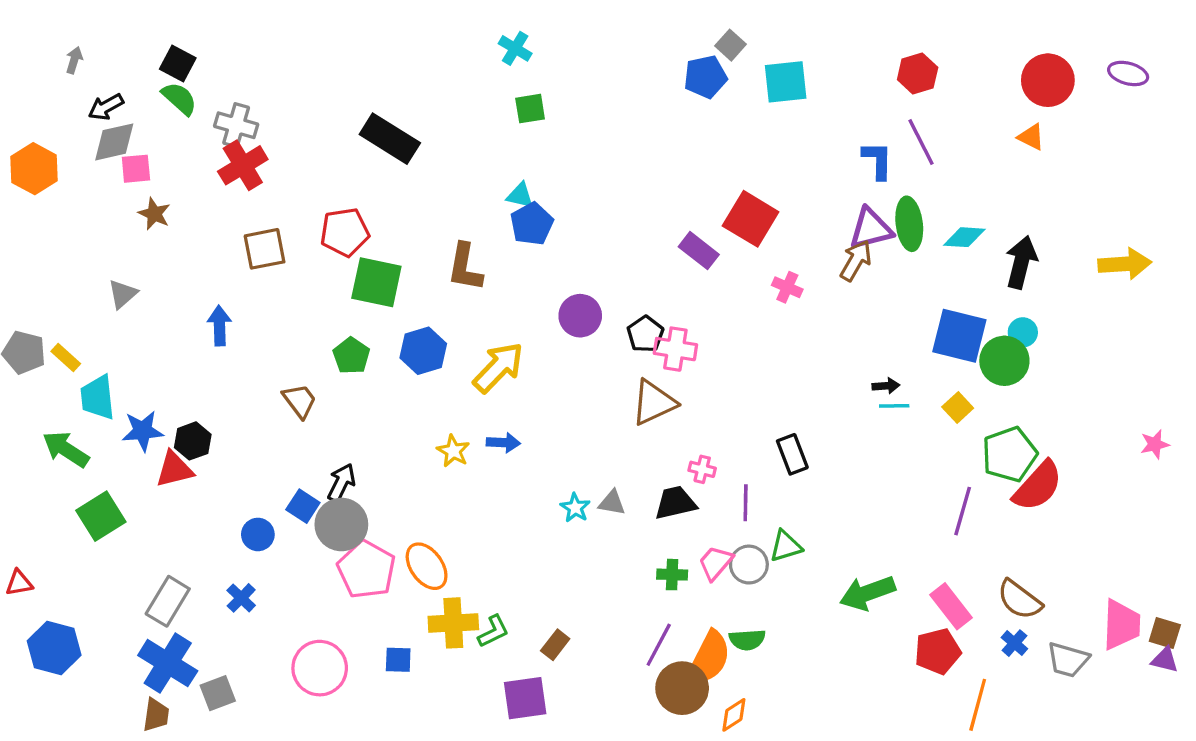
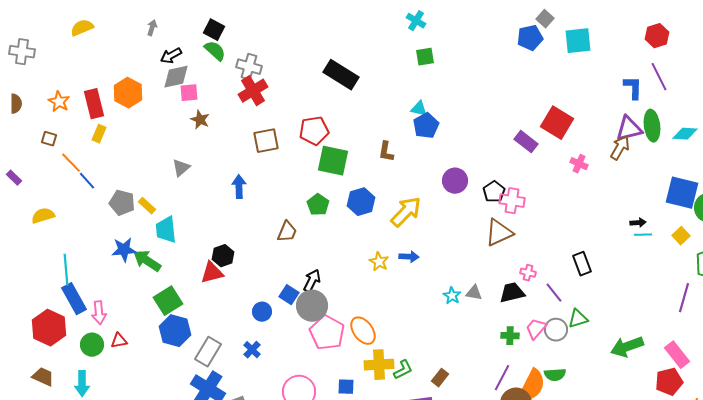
brown L-shape: (465, 267) -> (386, 152), size x0.7
brown trapezoid: (300, 401) -> (287, 232), turned 60
blue star: (143, 431) -> (124, 250), moved
purple line: (746, 503) -> (554, 293), turned -40
blue hexagon: (54, 648) -> (175, 331), moved

